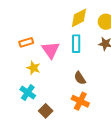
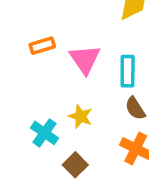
cyan rectangle: (76, 44) -> (128, 71), moved
yellow star: (33, 68) -> (81, 116), moved

